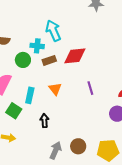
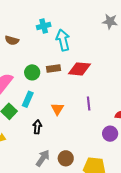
cyan cross: (37, 46) -> (44, 26), moved, turned -32
green circle: (23, 60) -> (32, 72), moved
orange triangle: (55, 89) -> (57, 109), moved

